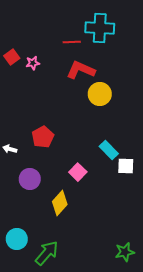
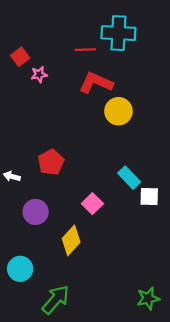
red square: (12, 57) -> (20, 57), moved
cyan circle: (17, 239) -> (20, 269), moved

